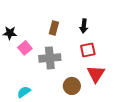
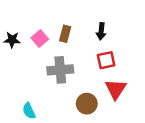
pink square: (25, 48) -> (40, 39), moved
cyan semicircle: (24, 92) -> (29, 111), turned -80

